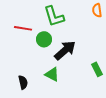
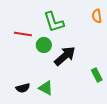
green triangle: (52, 74) -> (46, 88), moved
black semicircle: (23, 82) -> (23, 88), turned 88

